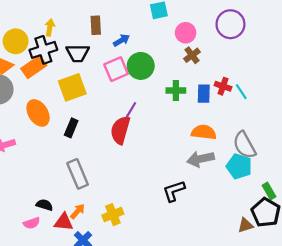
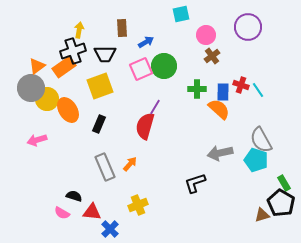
yellow circle: (16, 41) -> (47, 99), moved
orange semicircle: (204, 132) -> (219, 109), moved, turned 35
orange arrow: (78, 211) -> (130, 164), moved
pink semicircle: (32, 223) -> (62, 213), turned 49

